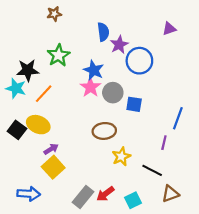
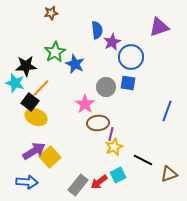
purple triangle: (169, 29) -> (159, 27), size x1.5
blue star: (94, 70) -> (75, 64), moved
pink star: (90, 87) -> (85, 104), moved
blue square: (134, 104) -> (128, 83), moved
black square: (17, 130) -> (30, 102), moved
purple line: (164, 143) -> (111, 134), moved
purple arrow: (51, 149) -> (34, 151), moved, size x1.6
brown triangle: (170, 194) -> (169, 174), moved
cyan square: (133, 200) -> (118, 175), moved

